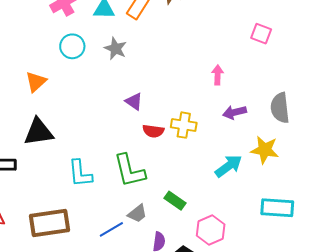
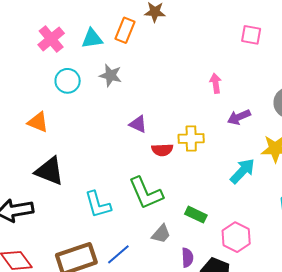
orange triangle: (36, 82) -> (38, 122), turned -45
black triangle: (39, 132) -> (49, 171), turned 40
blue line: (111, 229) -> (118, 254), moved

